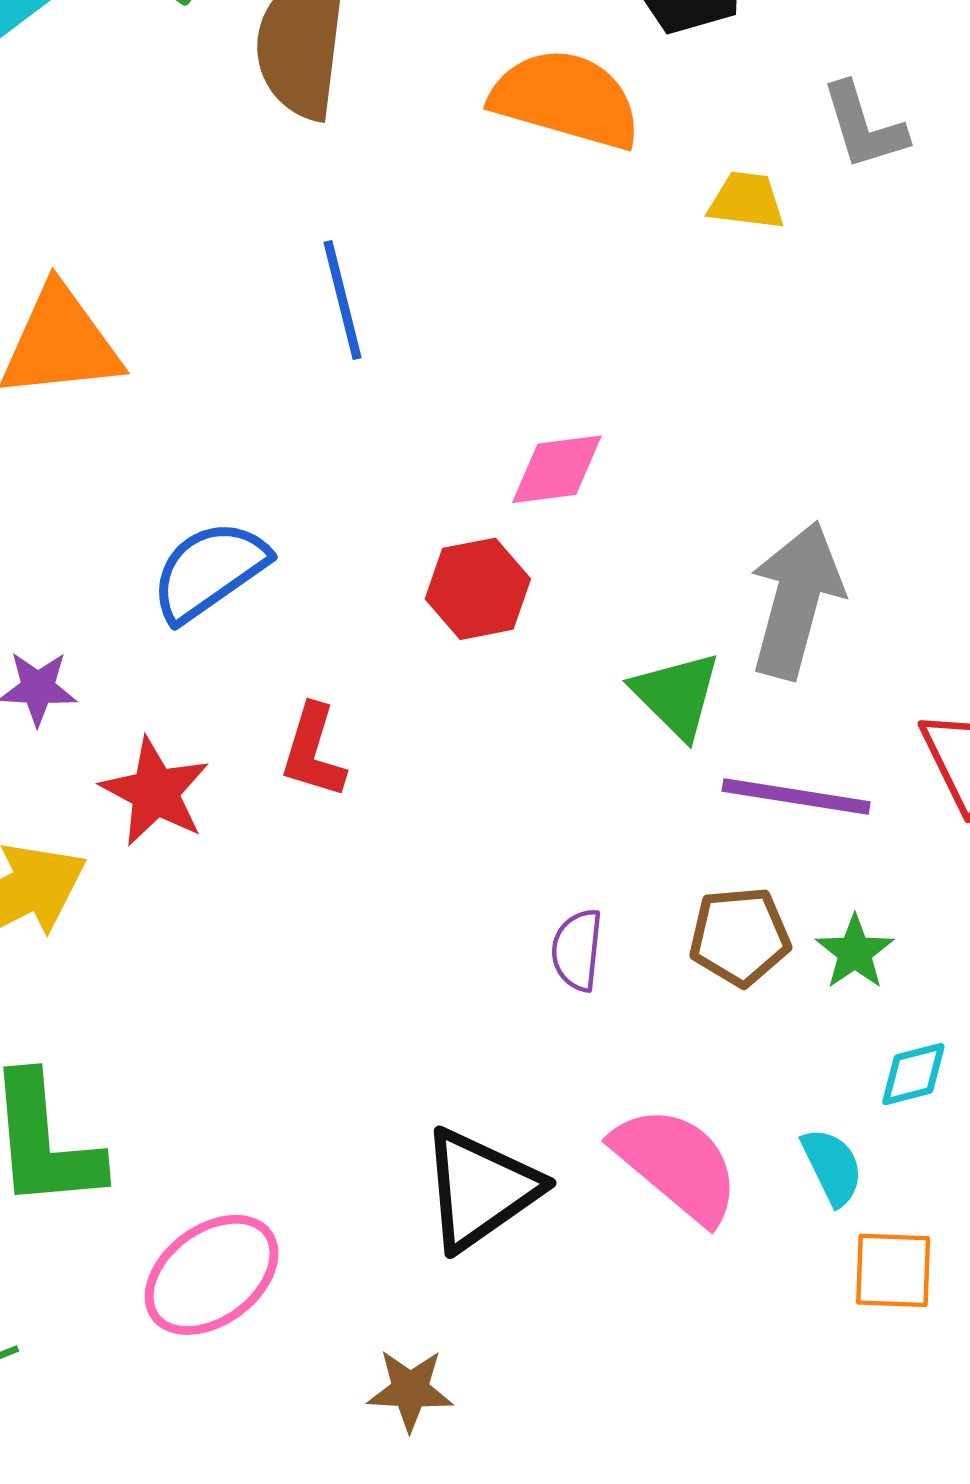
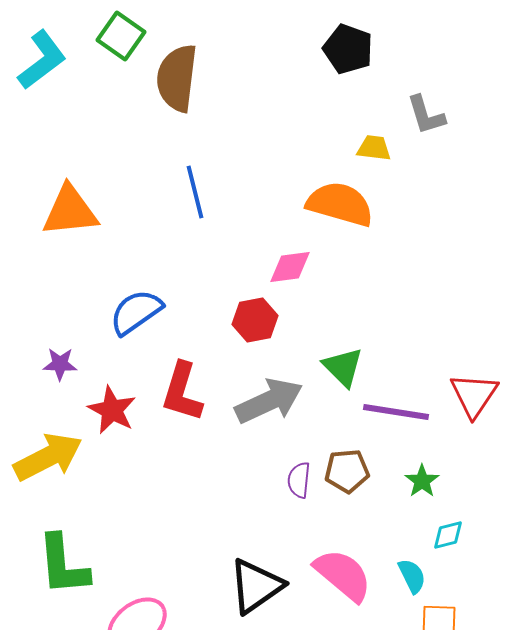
orange semicircle: (566, 99) -> (340, 204), moved
gray arrow: (796, 600) -> (269, 401), moved, turned 50
red L-shape: (313, 751) -> (182, 392), size x1.4
brown pentagon: (740, 936) -> (347, 471), moved

